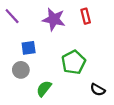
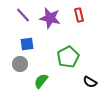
purple line: (12, 16) -> (23, 15), moved

